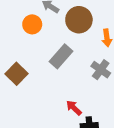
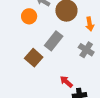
brown square: (17, 74) -> (34, 58), moved

